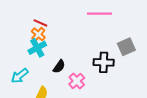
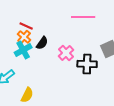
black semicircle: (59, 66) -> (42, 43), moved
pink cross: (77, 81) -> (66, 53), moved

